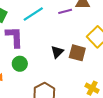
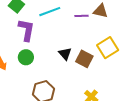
black triangle: (57, 52) -> (65, 54), turned -40

